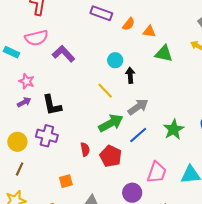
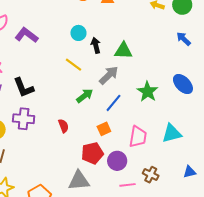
green triangle: (164, 54) -> (123, 51), moved
green arrow: (111, 123) -> (85, 96), size x0.7
red pentagon: (111, 156) -> (92, 153), moved, turned -30
orange square: (66, 181) -> (104, 129), moved

